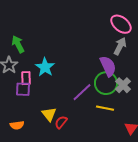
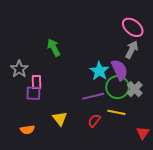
green arrow: (18, 44) -> (54, 48), moved
cyan star: (45, 67) -> (99, 71), moved
purple line: (82, 92) -> (93, 96), turned 30
red semicircle: (61, 122) -> (94, 121), moved

